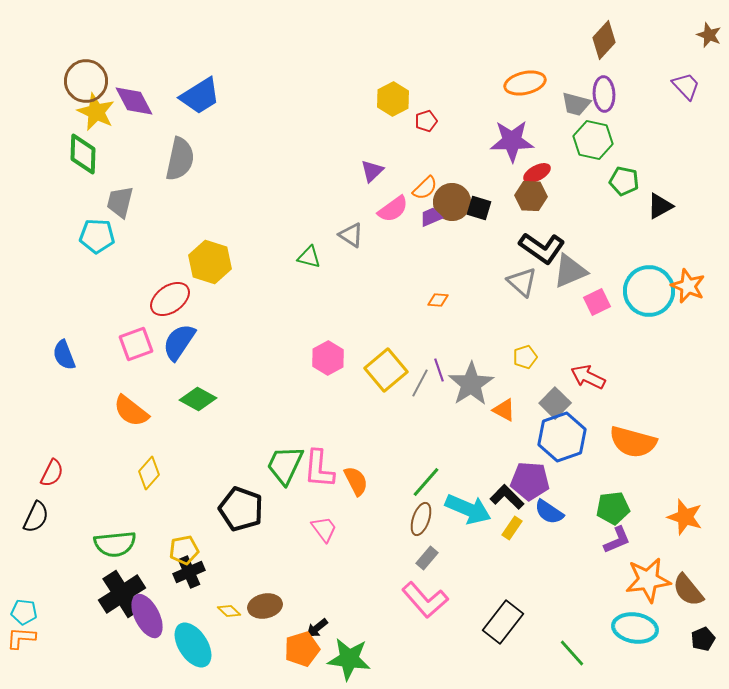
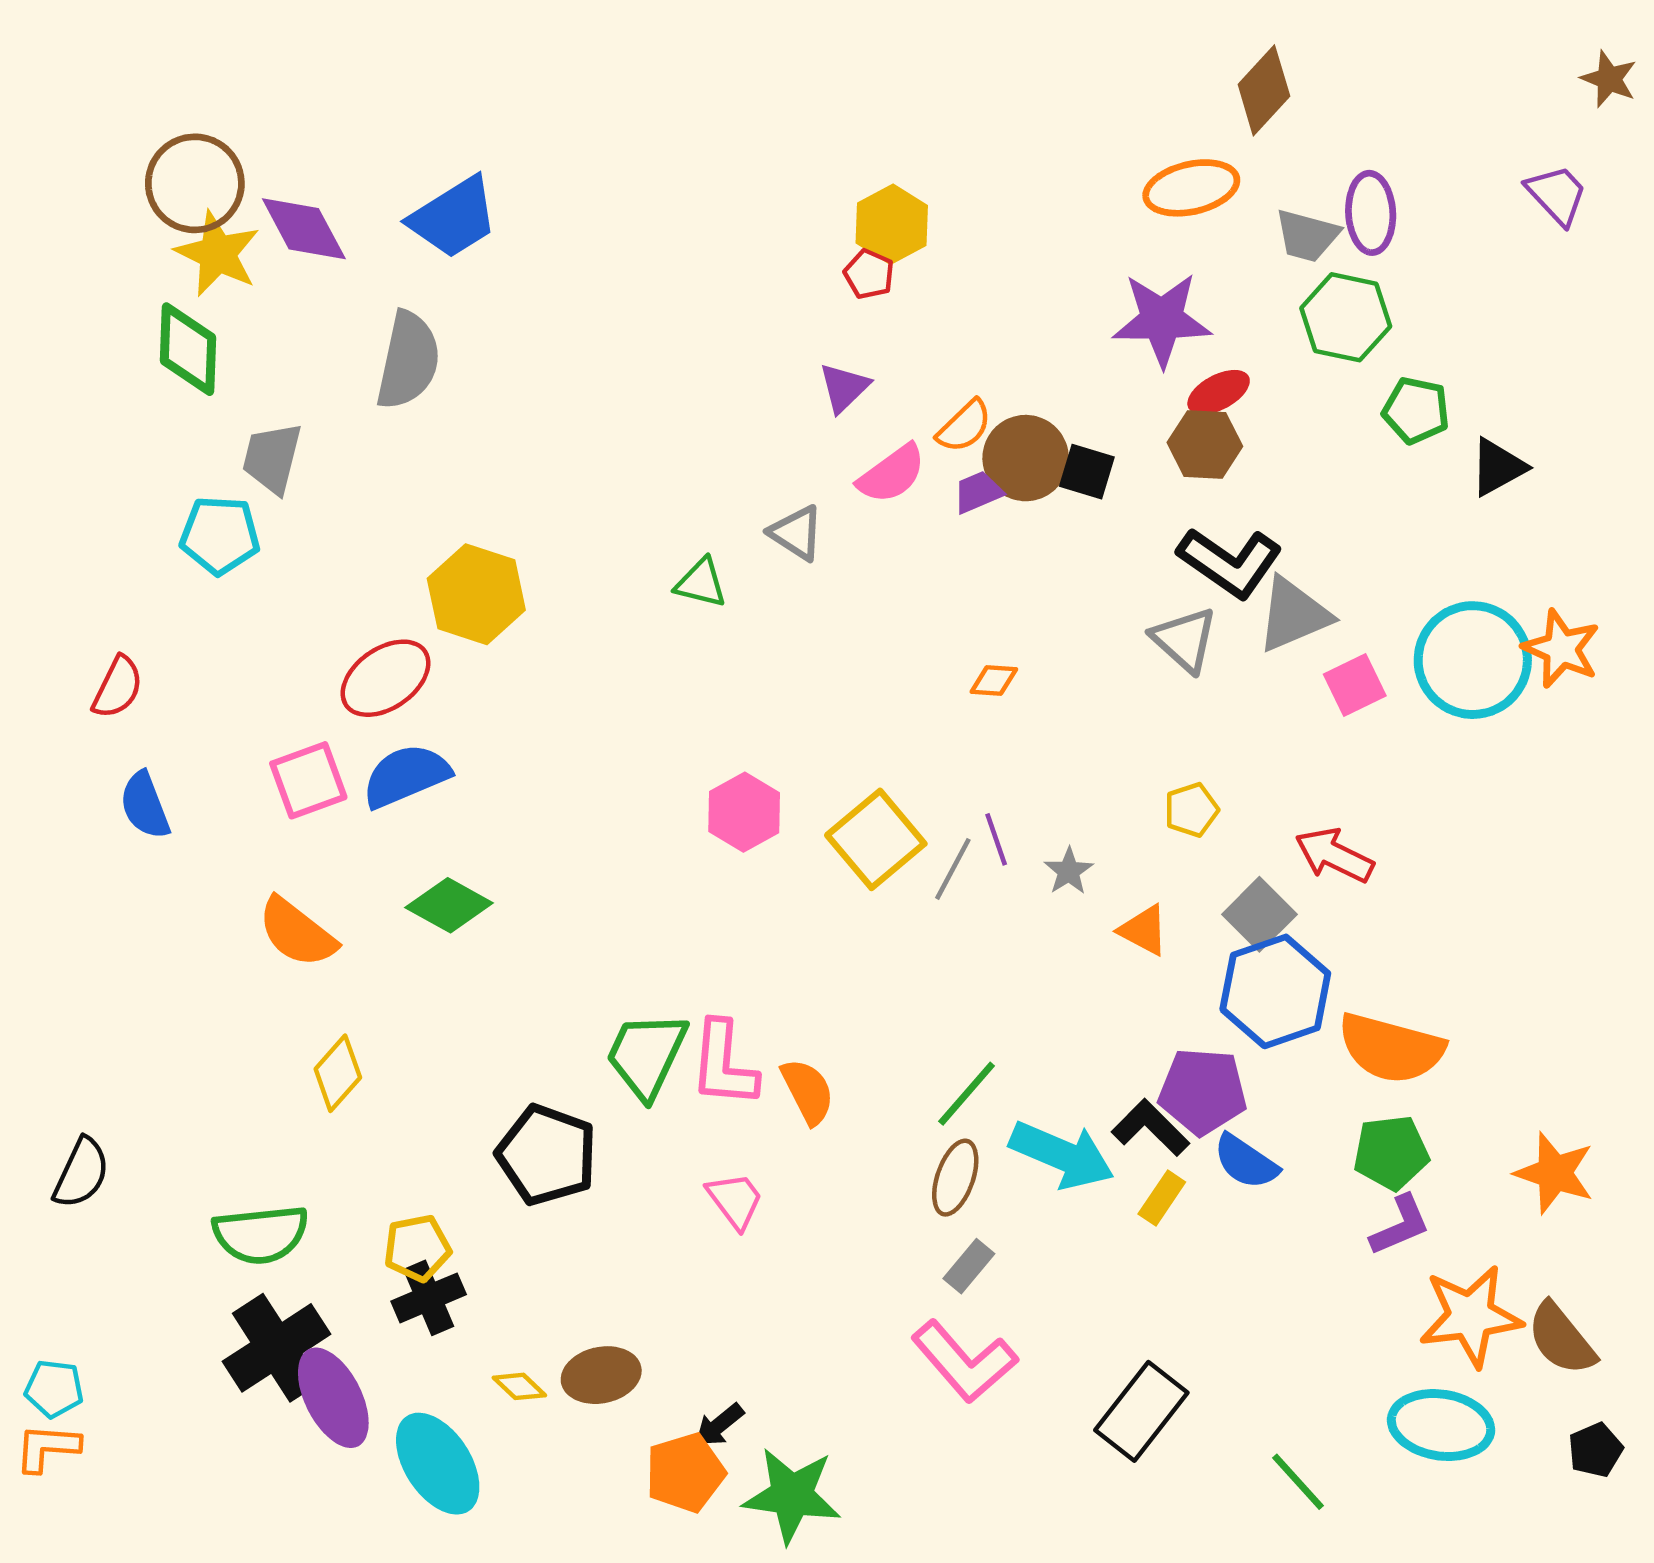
brown diamond: (604, 40) -> (1264, 90), moved
red pentagon: (426, 121) -> (869, 274), moved, turned -30
blue semicircle: (179, 342) -> (406, 776), turned 33
gray star: (471, 384) -> (1069, 871), size x0.5
orange semicircle: (633, 442) -> (1391, 1048), moved
red semicircle: (52, 473) -> (118, 687), moved

